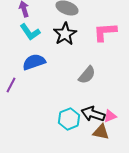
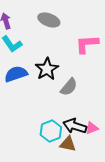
black star: (65, 34) -> (47, 69), moved
brown triangle: (101, 132) -> (68, 144), moved

